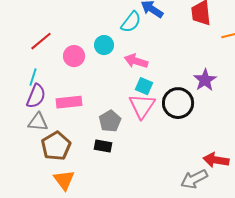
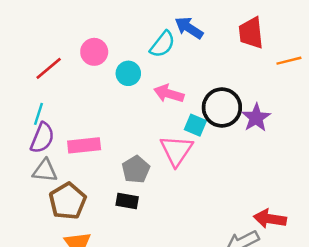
pink circle: (74, 56) -> (94, 52), moved
cyan square: (144, 86) -> (195, 125), moved
black circle: (178, 103) -> (222, 108), moved

